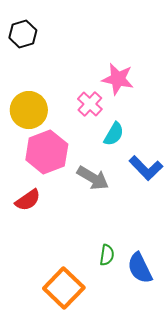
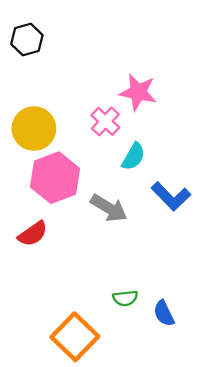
green semicircle: (107, 255) -> (125, 298), turned 75
blue semicircle: (140, 268) -> (164, 313), size x0.7

